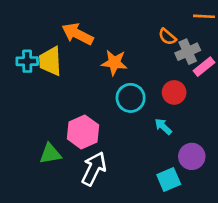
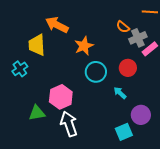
cyan cross: (27, 61) -> (20, 69), moved, turned -35
orange star: (114, 63) -> (84, 46), turned -30
white arrow: (94, 169) -> (69, 124), turned -45

